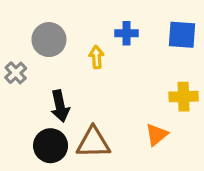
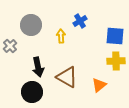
blue cross: (127, 33) -> (80, 21), turned -32
blue square: (182, 35) -> (115, 36), moved
brown triangle: (93, 143) -> (67, 77), moved, turned 30

